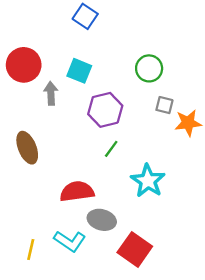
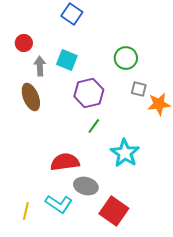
red circle: (24, 65) -> (24, 43), moved, size x0.6
gray arrow: (51, 93) -> (40, 66), moved
brown ellipse: (27, 148) -> (31, 97), moved

